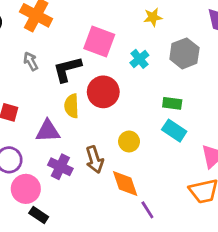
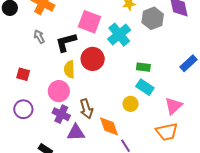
gray hexagon: (184, 53) -> (153, 18), moved
cyan cross: (139, 59) -> (119, 35), size x1.6
purple triangle: (48, 131) -> (76, 133), moved
yellow circle: (129, 141) -> (131, 104), moved
pink circle: (26, 189) -> (59, 91), moved

